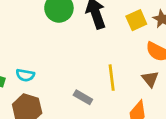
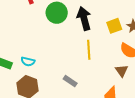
yellow line: (112, 78) -> (89, 50), moved

